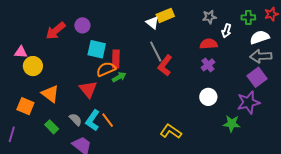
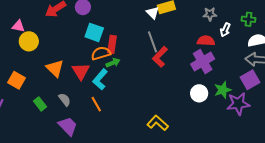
purple cross: (208, 65) -> (203, 62), size x1.6
orange triangle: (50, 94) -> (55, 68), moved
cyan L-shape: (93, 120) -> (100, 79), moved
green star: (232, 124) -> (223, 90), moved, turned -30

